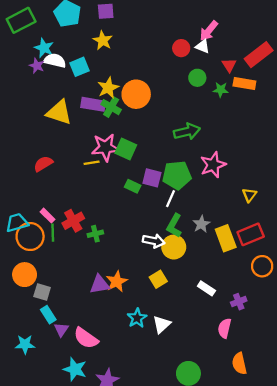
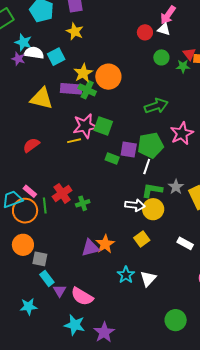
red triangle: (229, 65) -> (189, 54), moved
pink rectangle: (47, 216) -> (30, 191), moved
green L-shape: (174, 226) -> (152, 190), turned 75

